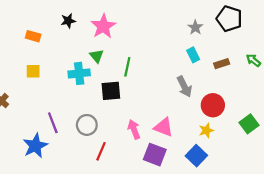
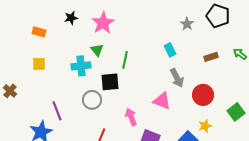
cyan rectangle: (193, 55) -> (170, 50), moved
gray circle: (87, 125) -> (92, 100), moved
pink triangle: (164, 127) -> (162, 101), moved
yellow star: (206, 130) -> (205, 126), moved

